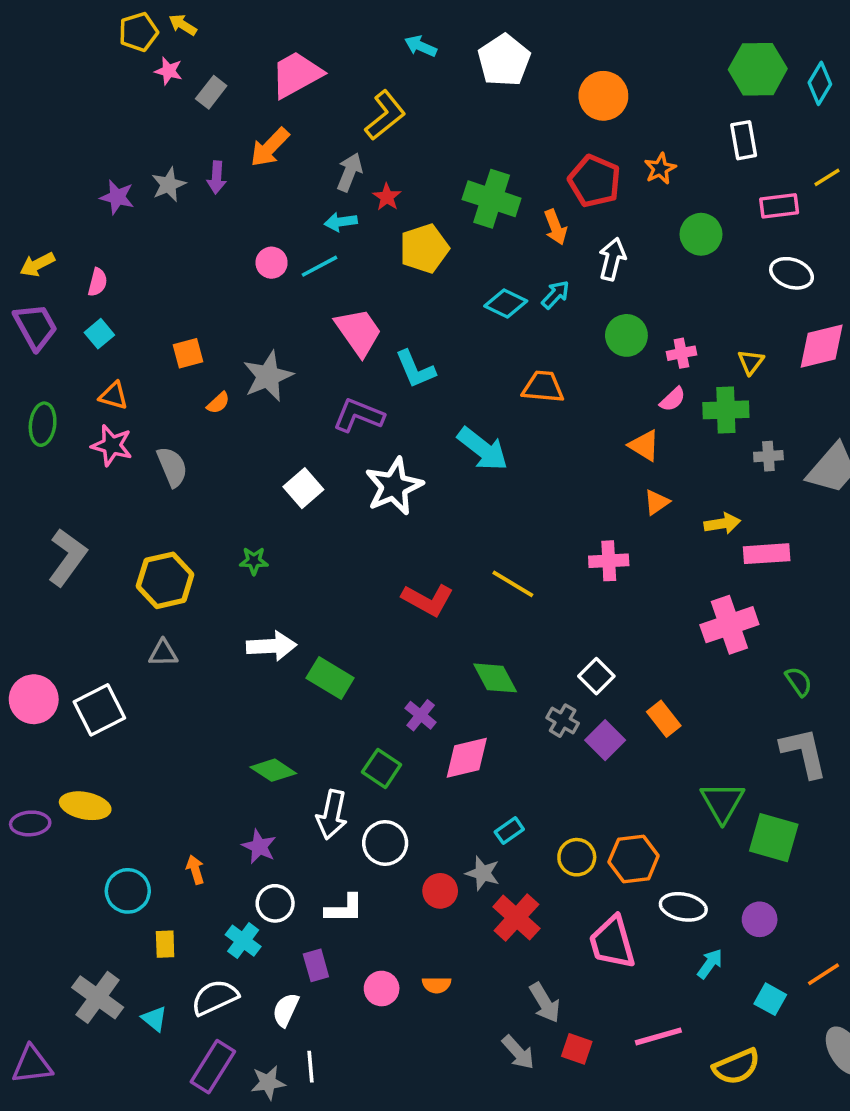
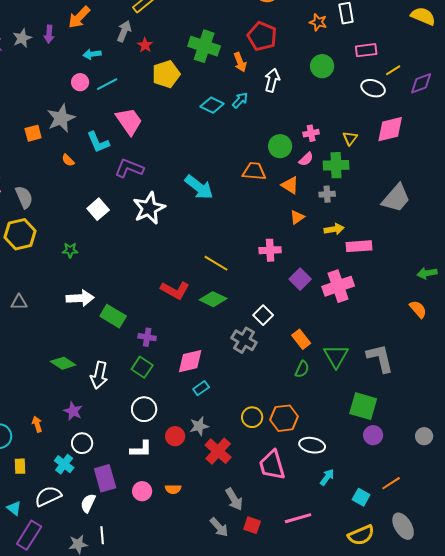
orange star: (660, 169) -> (318, 22), moved, turned -30
yellow line: (827, 177) -> (393, 70), moved
cyan arrow: (341, 222) -> (92, 54), moved
green circle: (626, 335) -> (280, 146), moved
cyan L-shape: (415, 369) -> (98, 142), moved
gray star: (268, 376) -> (61, 118), moved
orange trapezoid: (543, 387) -> (254, 171), moved
orange semicircle: (218, 403) -> (68, 160), moved, turned 88
gray cross: (768, 456) -> (327, 194), moved
yellow hexagon: (165, 580) -> (20, 234), moved
red L-shape: (428, 600) -> (175, 290), moved
green diamond: (495, 678) -> (213, 299), moved, turned -36
green semicircle: (799, 681) -> (302, 369), moved, turned 60
purple cross: (421, 715) -> (147, 337), moved, turned -30
gray cross: (563, 721) -> (244, 340), size x1.4
purple square: (605, 740) -> (300, 279), moved
green diamond: (273, 770) -> (63, 363), moved
green triangle: (722, 802) -> (336, 356), moved
white arrow: (332, 815) -> (99, 375), moved
cyan rectangle: (509, 831) -> (201, 388), moved
gray star: (483, 873) -> (199, 426), turned -30
white L-shape: (344, 909) -> (141, 449), moved
purple circle: (760, 919) -> (373, 435), moved
purple rectangle: (316, 965) -> (105, 478), size x1.5
purple rectangle: (213, 1067) -> (29, 535), moved
yellow semicircle: (736, 1067) -> (361, 535), moved

